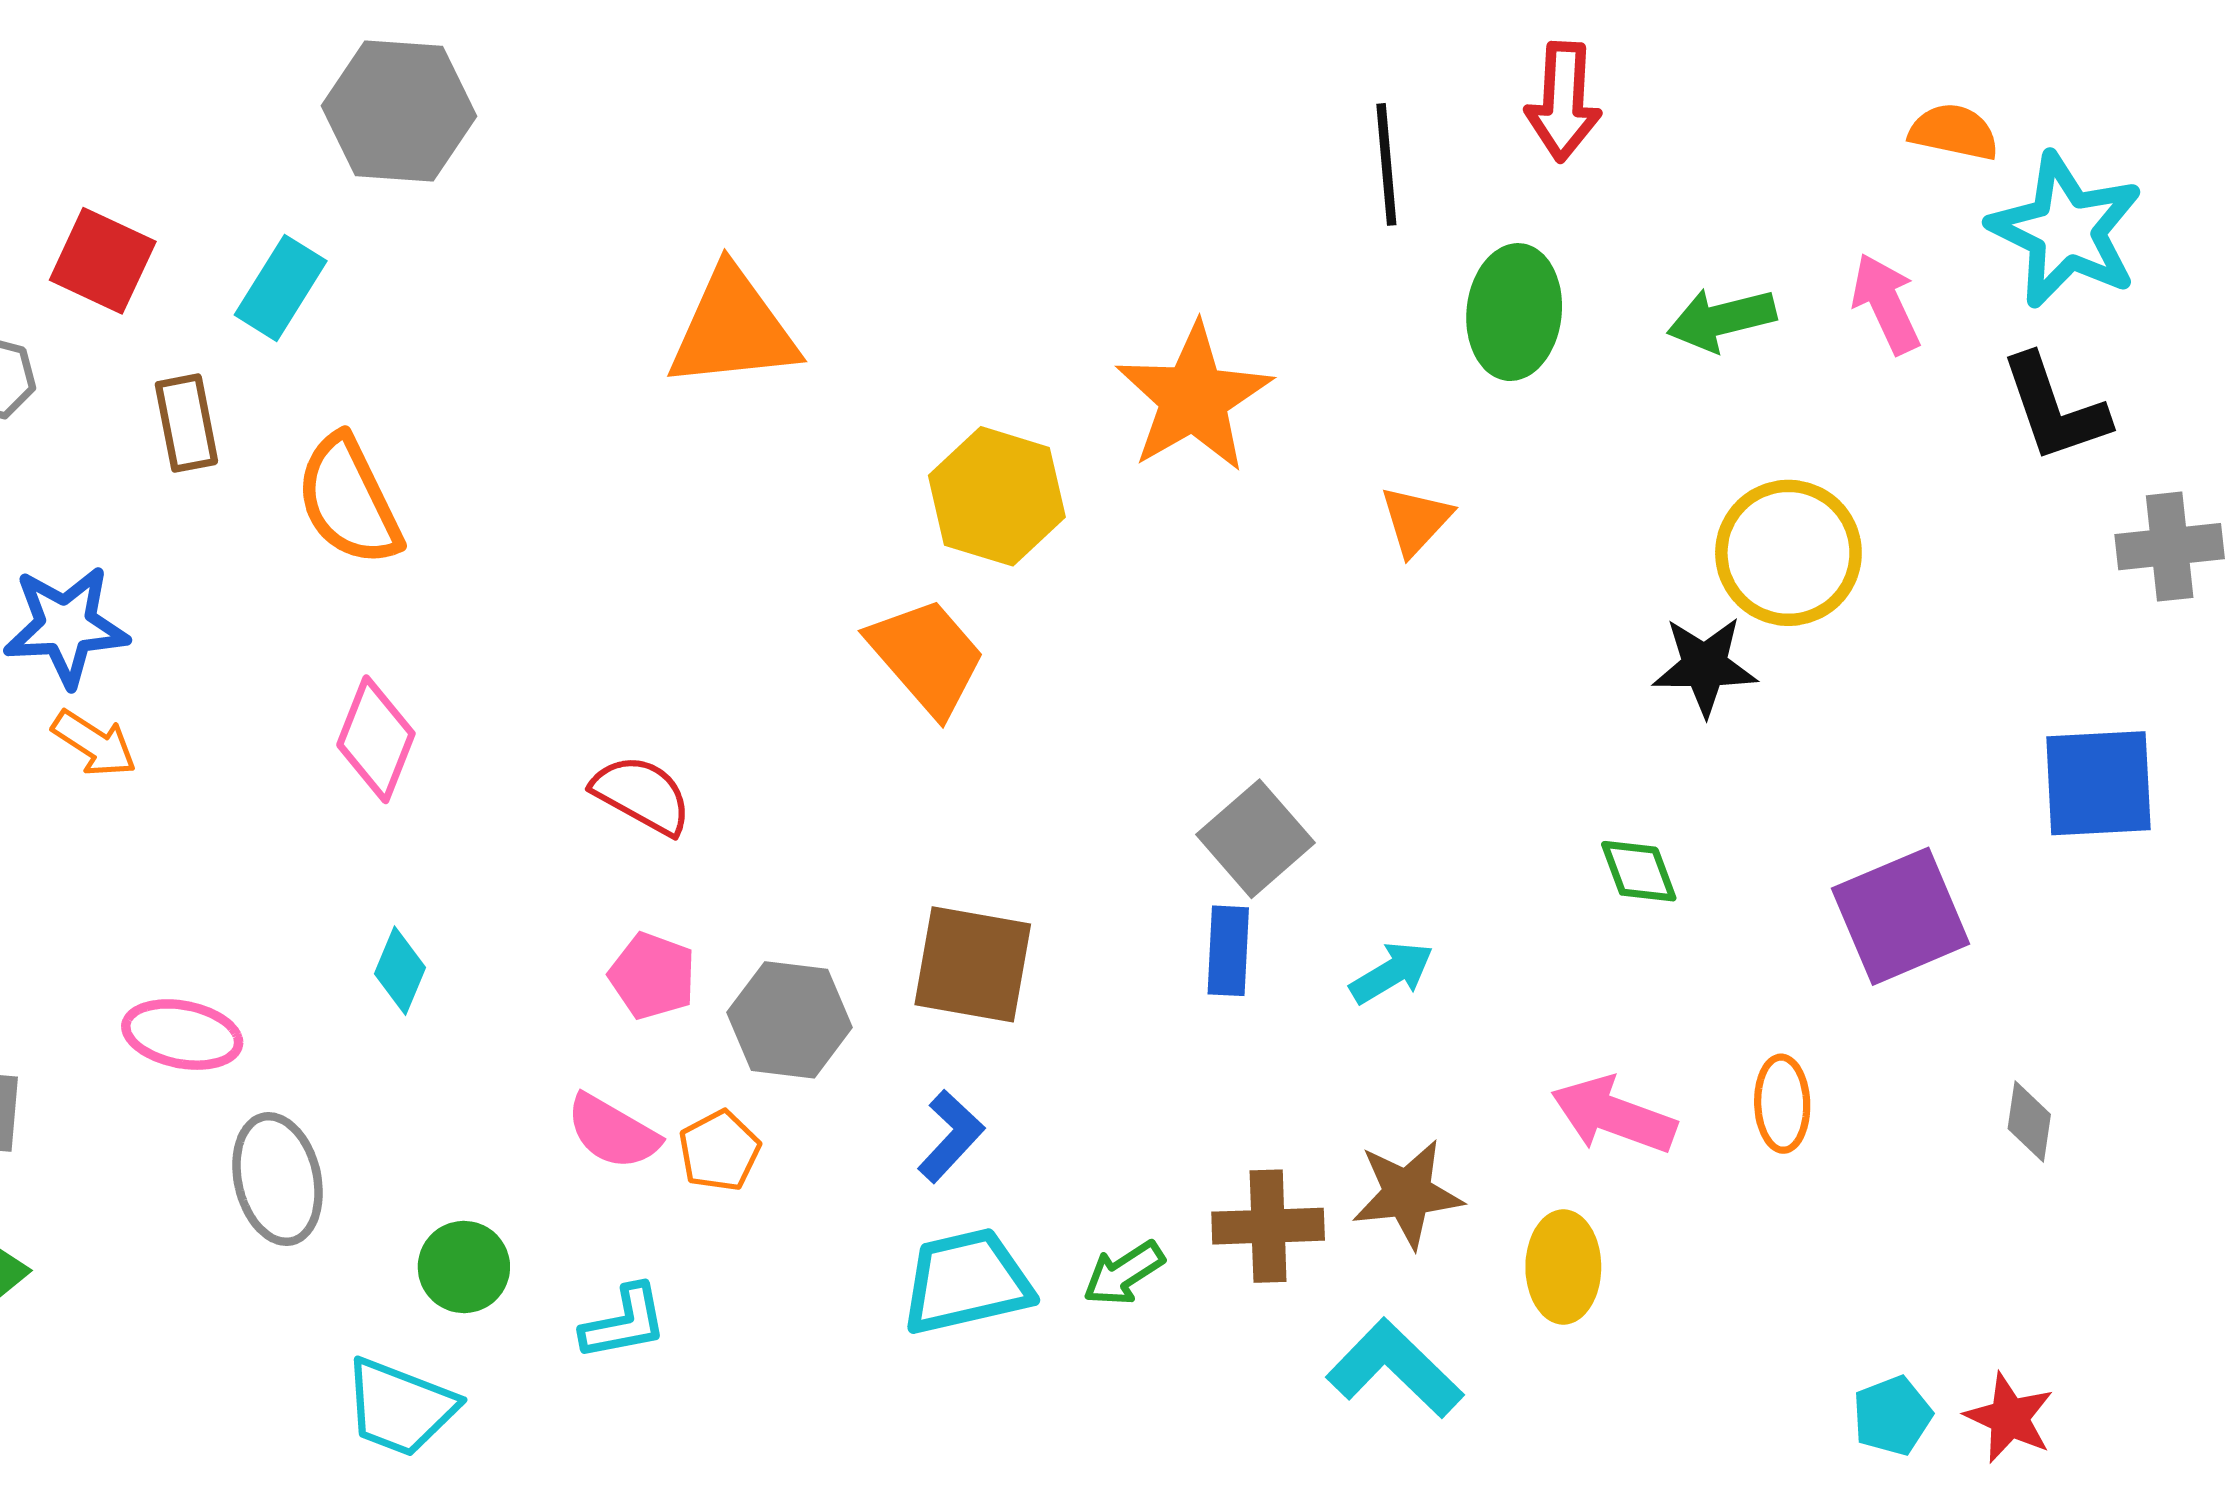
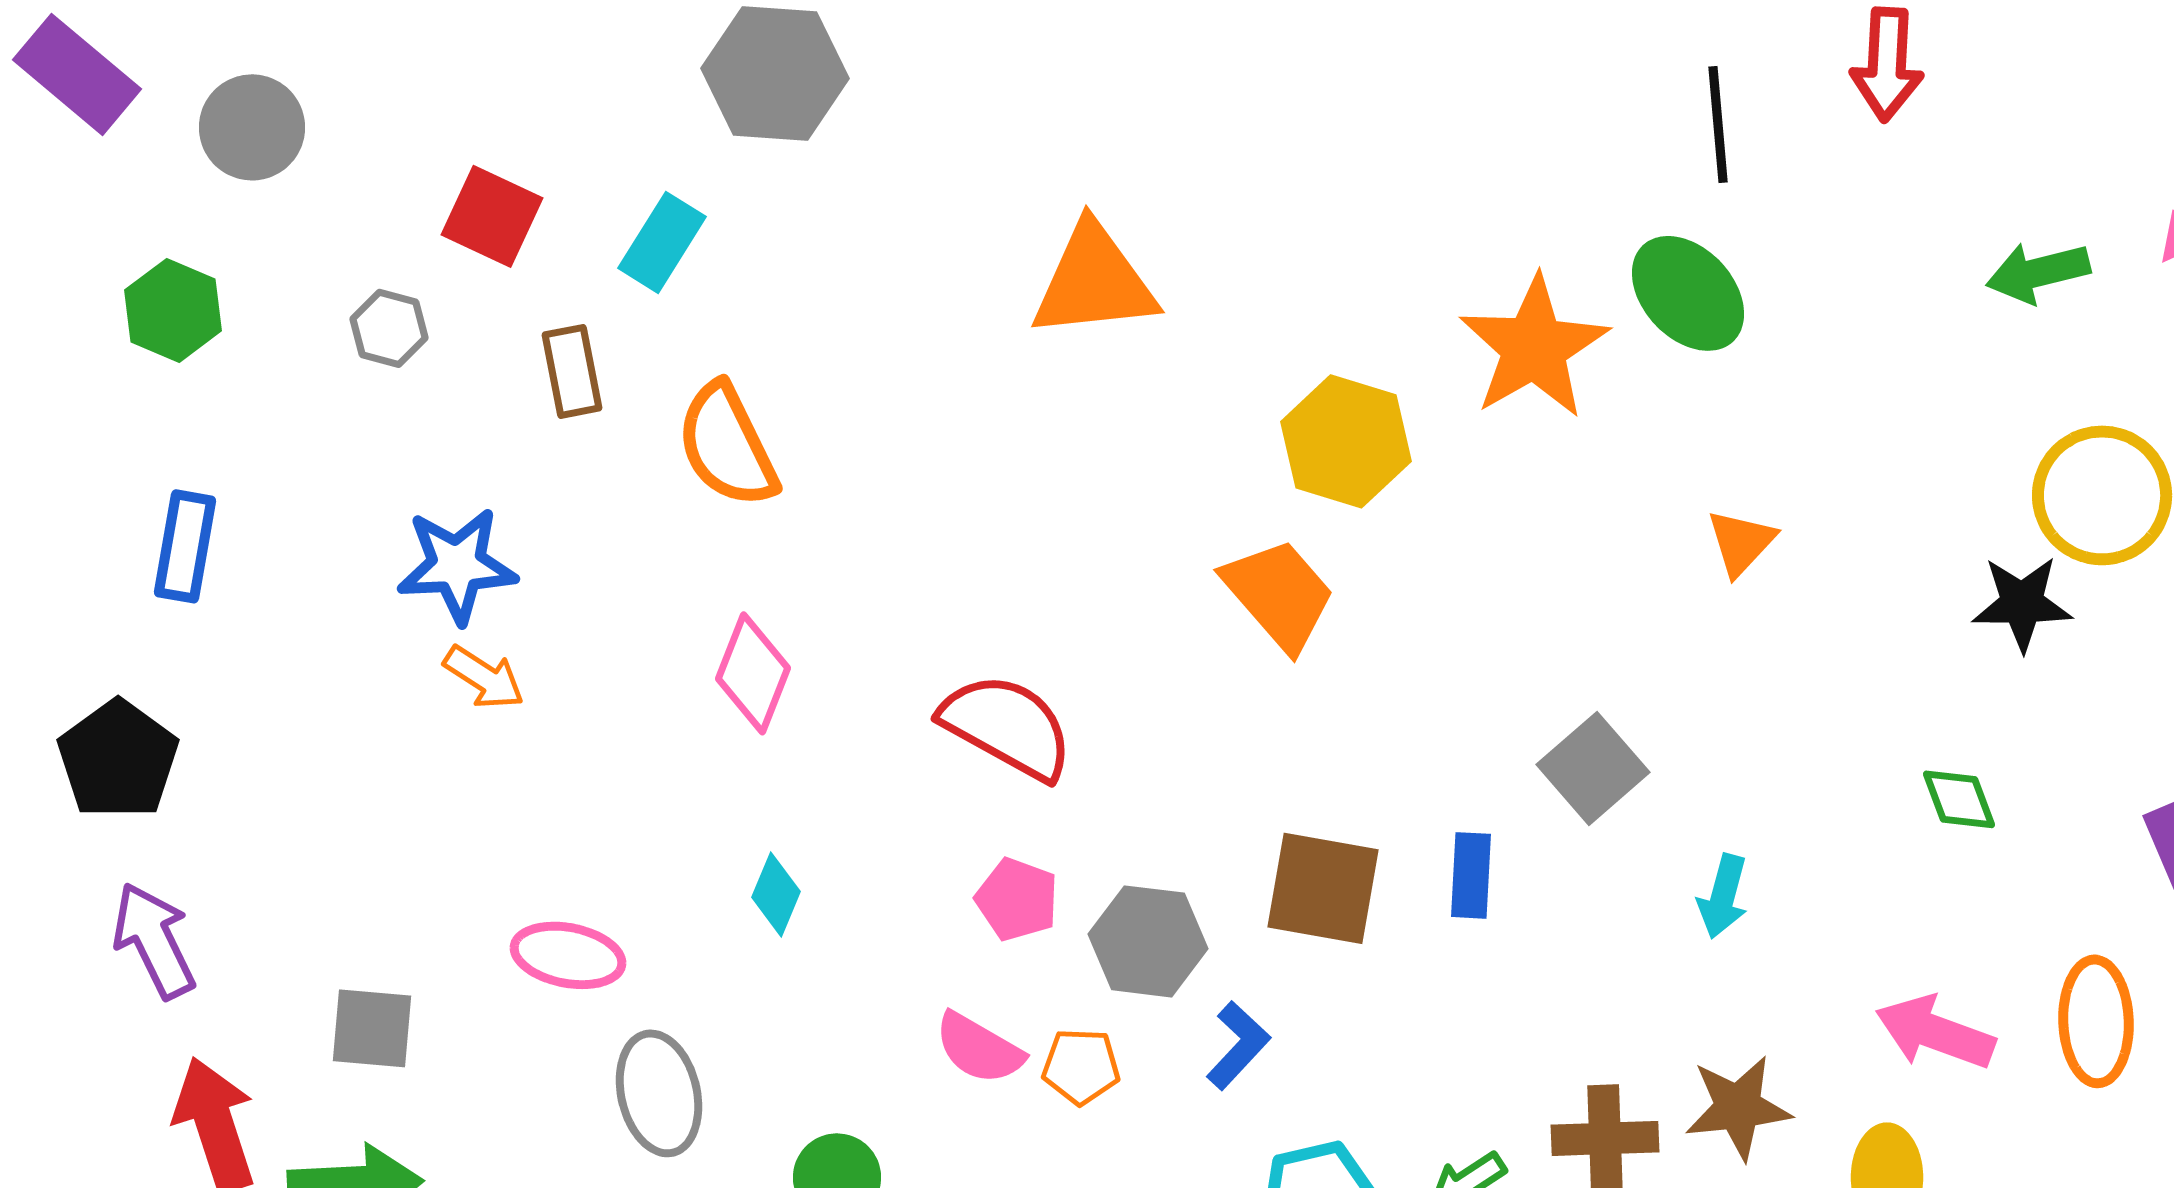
green ellipse: (1514, 312) -> (1688, 293), moved, turned -49
orange triangle: (1416, 520) -> (1741, 542), moved
red semicircle: (642, 795) -> (1007, 726), size x1.4
blue rectangle: (1228, 951) -> (1471, 875), moved
cyan arrow: (1392, 973) -> (1723, 896), turned 136
orange ellipse: (1782, 1104) -> (2096, 1021), size x1.4
blue L-shape: (951, 1136) -> (1238, 1045), moved
orange pentagon: (719, 1151) -> (1081, 1066), turned 30

